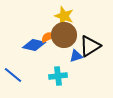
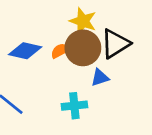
blue diamond: (34, 45) -> (25, 51), moved
black triangle: (90, 46) -> (115, 44), moved

